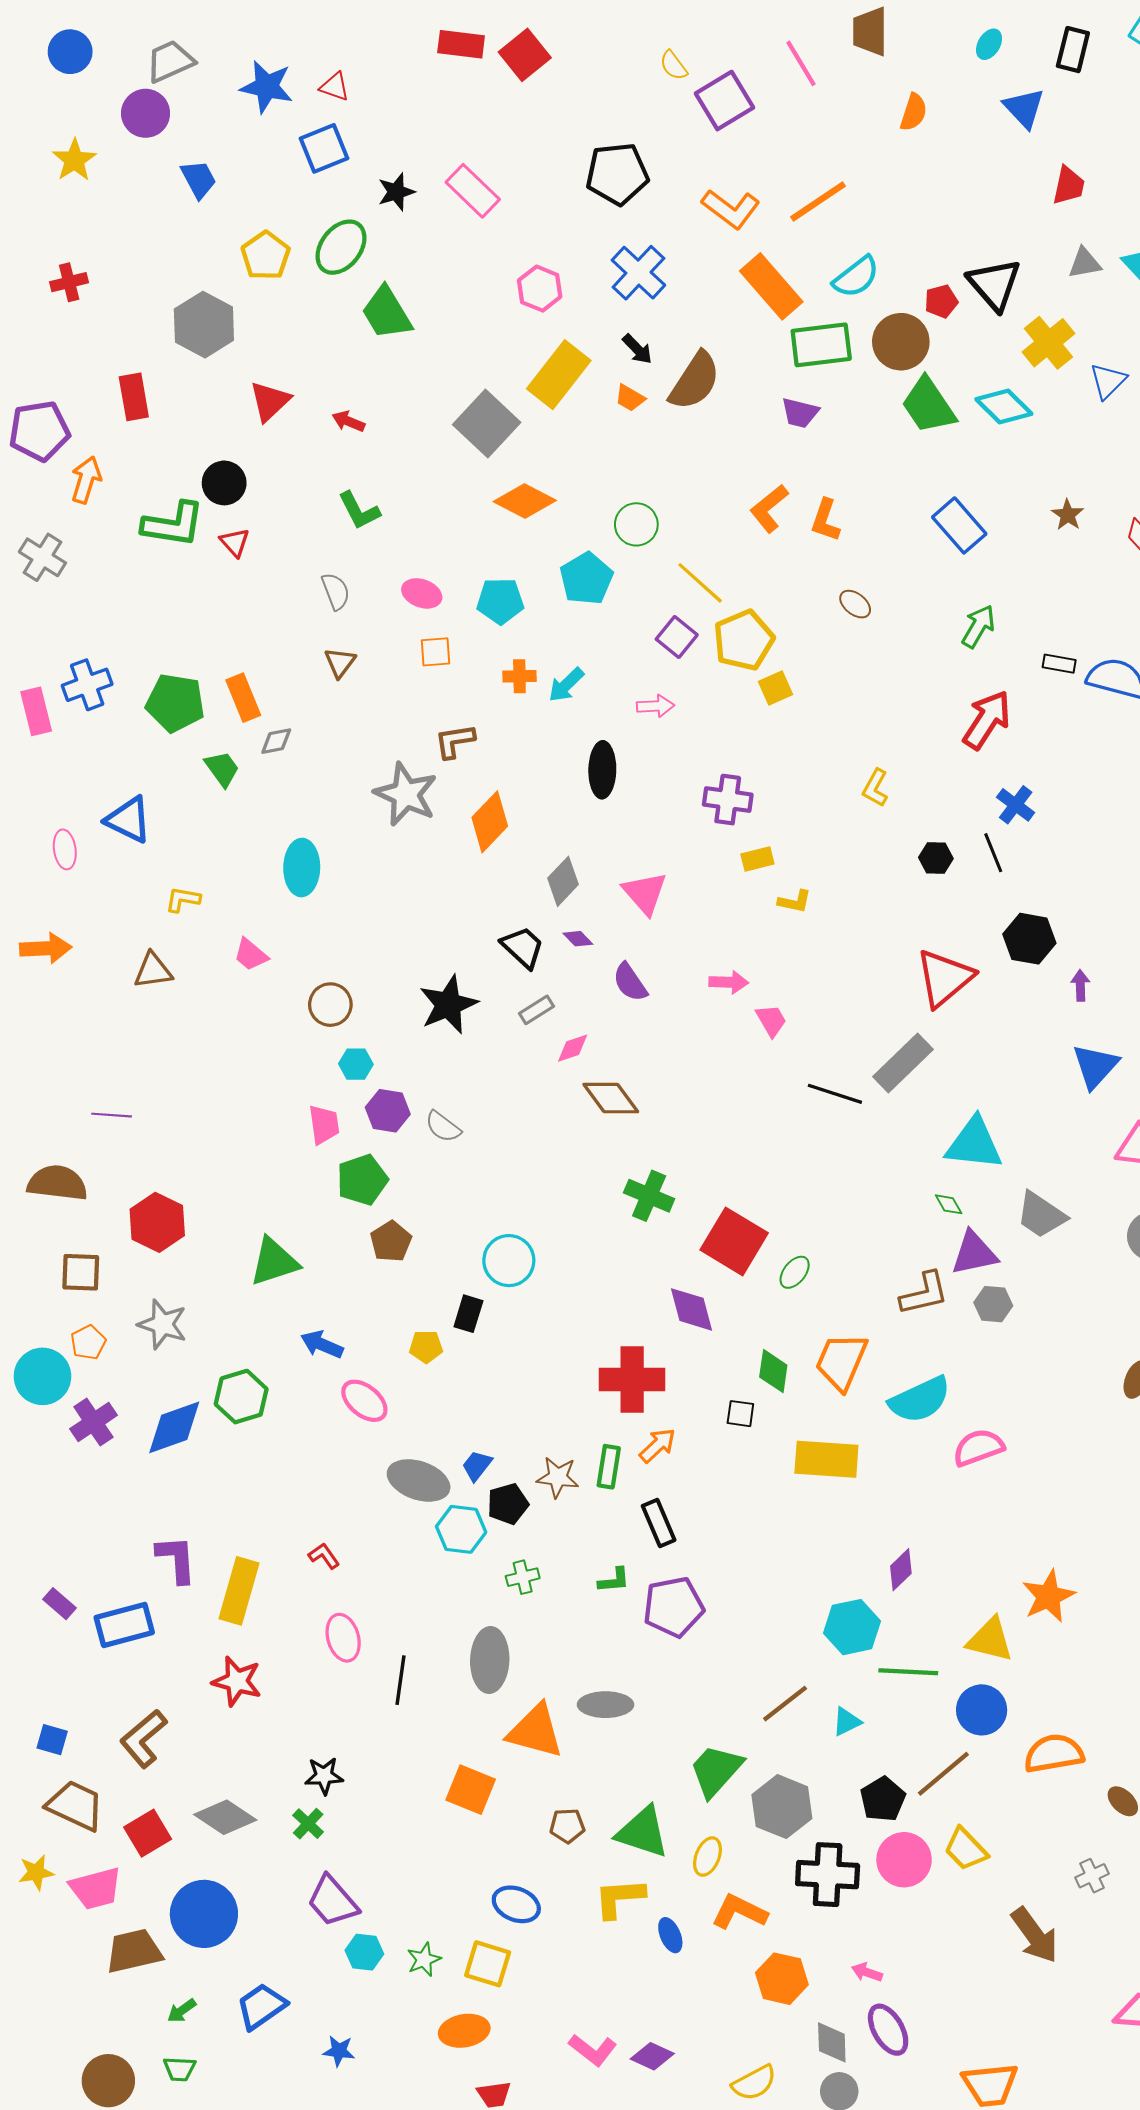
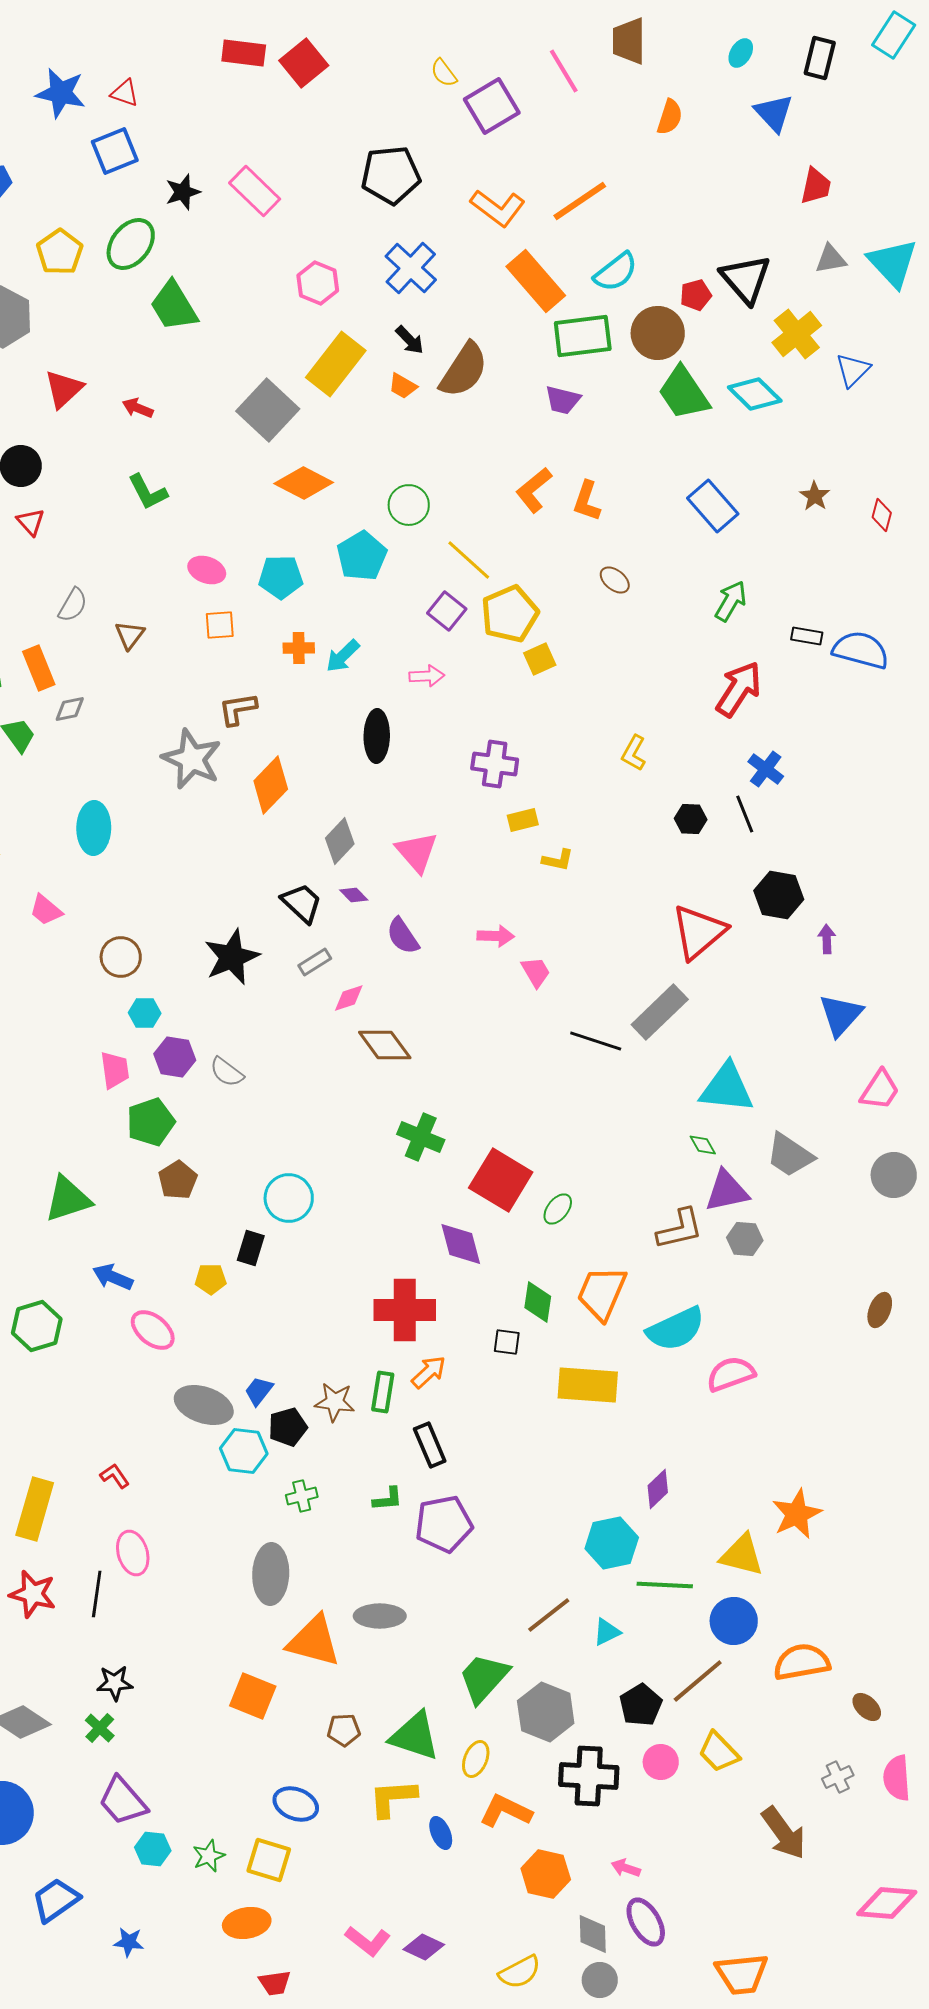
gray semicircle: (336, 591) -> (73, 605), moved, turned 51
black line: (400, 1680) -> (97, 1594), moved
pink circle: (904, 1860) -> (661, 1762), size x0.7

